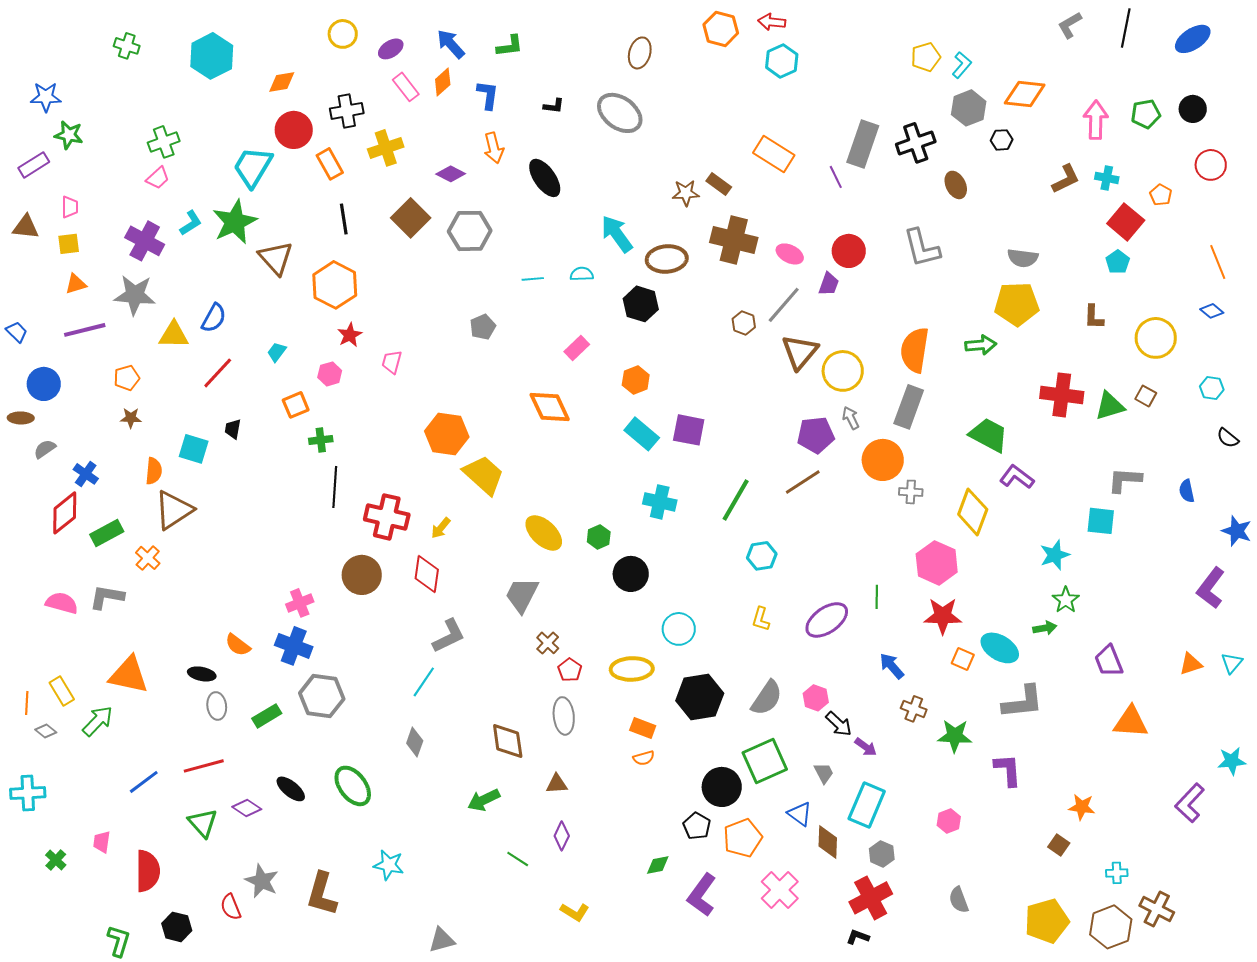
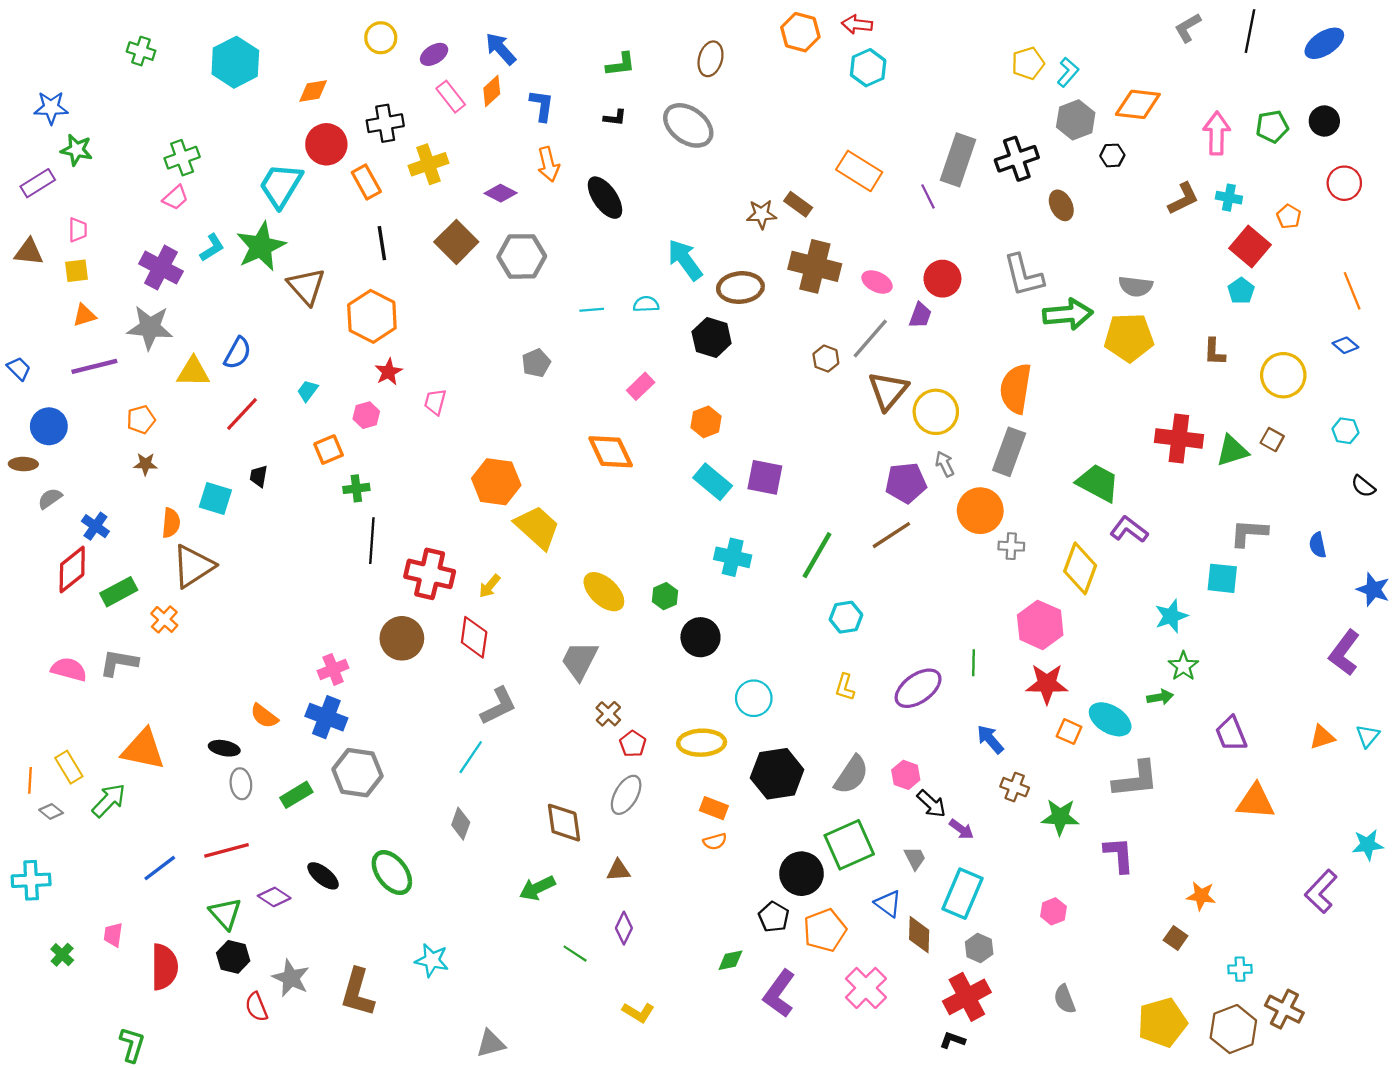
green L-shape: (510, 46) -> (621, 64), moved
green arrow: (981, 345) -> (1068, 314), moved, size x1.4
gray ellipse: (564, 716) -> (626, 795), turned 36
black hexagon: (177, 927) -> (233, 957), moved

